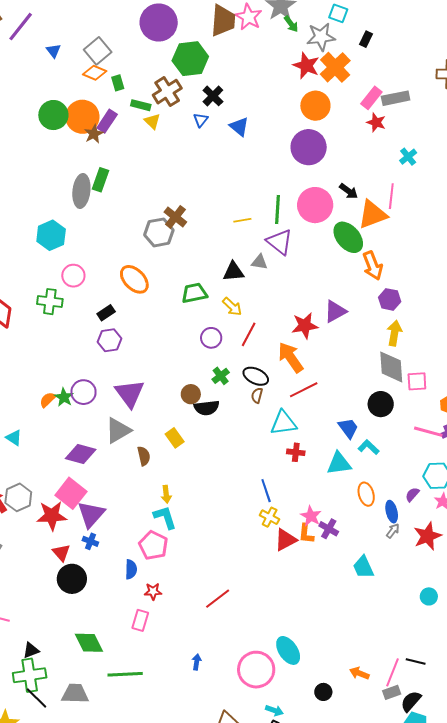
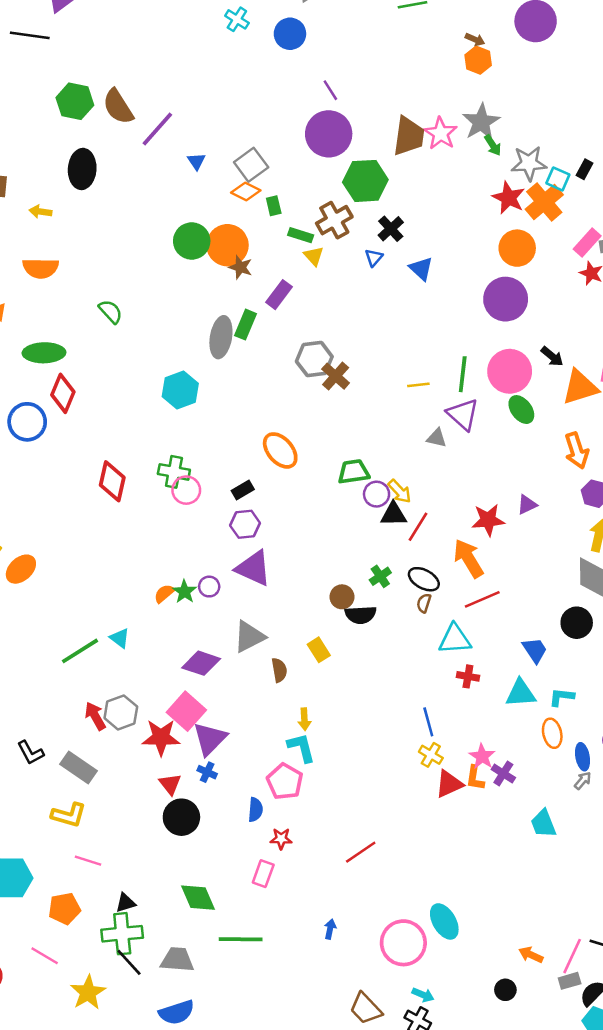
cyan square: (338, 13) -> (558, 179), moved
purple rectangle: (107, 121) -> (279, 295), moved
brown star: (94, 134) -> (240, 267), turned -30
gray hexagon: (159, 232) -> (314, 359), moved
green ellipse: (348, 237) -> (521, 410), moved, size x0.7
black triangle: (233, 272) -> (394, 514), moved
pink circle: (73, 276) -> (186, 490), moved
purple triangle: (335, 311) -> (527, 505), size x0.7
purple circle: (211, 338) -> (377, 494), moved
purple circle: (84, 392) -> (209, 587), size x0.7
purple triangle: (130, 393) -> (253, 568), moved, turned -32
cyan L-shape: (369, 447) -> (562, 697), moved, turned -40
black circle: (323, 692) -> (505, 990), moved

